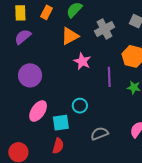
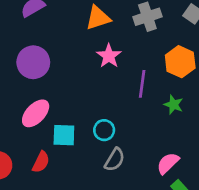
cyan circle: (80, 106) -> (104, 130), moved
gray semicircle: (99, 133) -> (115, 160), turned 132
red semicircle: (58, 146) -> (41, 162), moved

